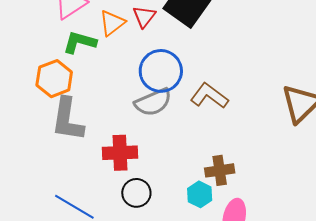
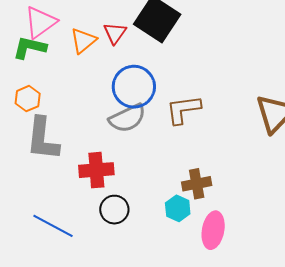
green L-shape: (80, 42) -> (30, 48), moved
orange hexagon: (54, 79) -> (28, 99), size x0.7
brown L-shape: (209, 96) -> (183, 110), turned -42

